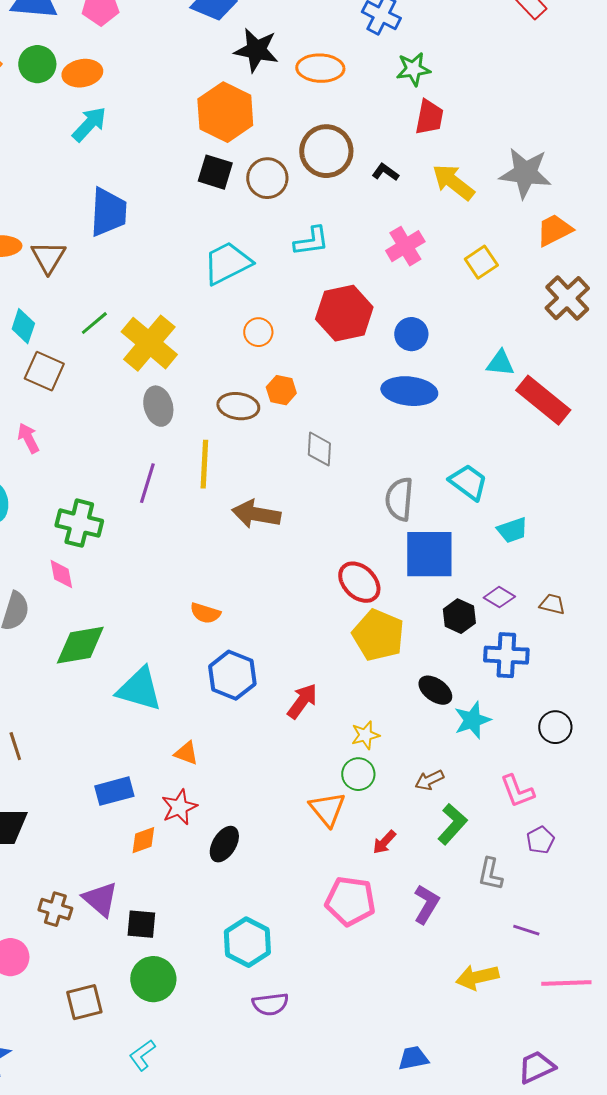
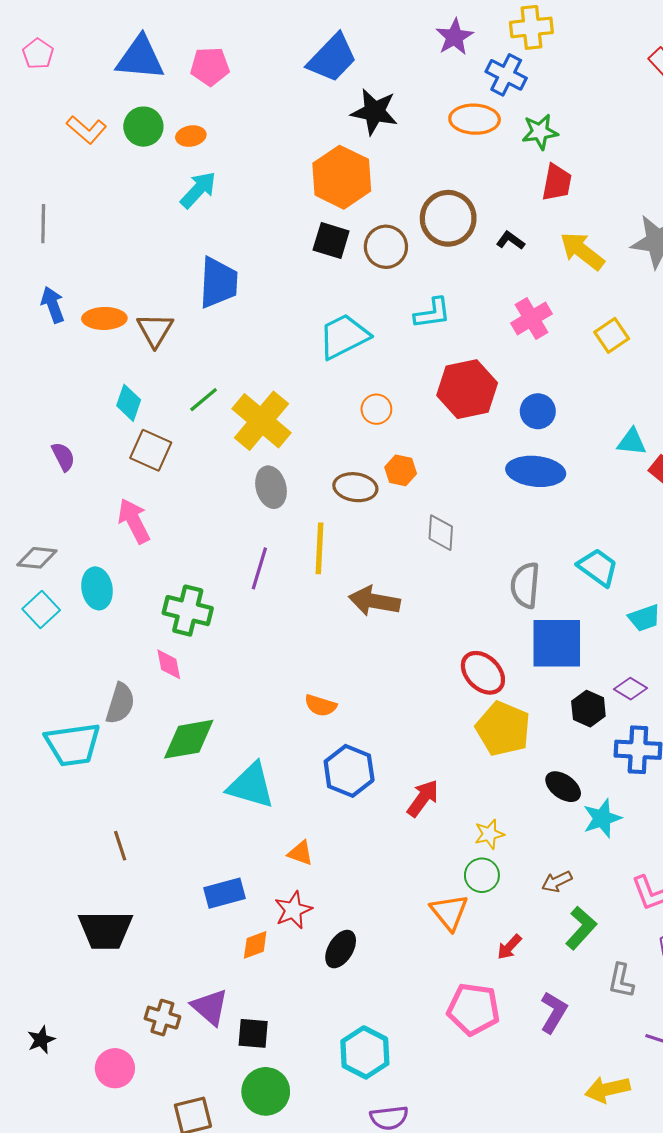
orange ellipse: (320, 68) -> (475, 119), moved
orange ellipse: (82, 73) -> (191, 136), size x0.7
pink arrow: (28, 438) -> (134, 521), size x1.4

